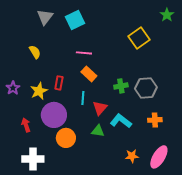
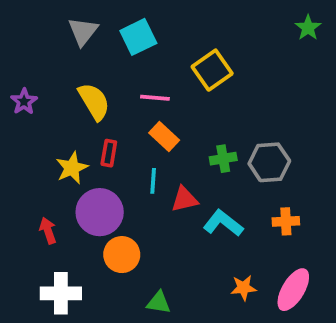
yellow square: (139, 38) -> (212, 70), moved
yellow semicircle: (35, 52) -> (94, 101), moved, size x1.5
purple star: (13, 88) -> (24, 101), moved
red triangle: (100, 108) -> (184, 199), turned 35
green triangle: (98, 131) -> (159, 303), moved

